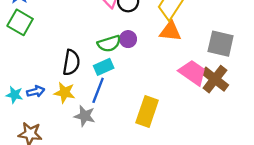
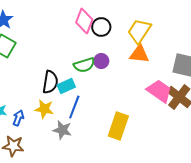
cyan rectangle: (104, 67) -> (66, 86), moved
blue arrow: (36, 91) -> (18, 118), moved, turned -56

